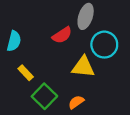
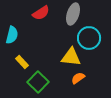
red semicircle: (62, 35) -> (41, 13), moved
orange semicircle: (76, 102) -> (78, 78), moved

